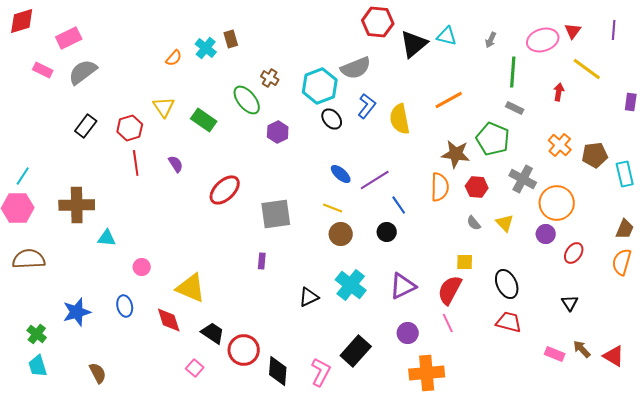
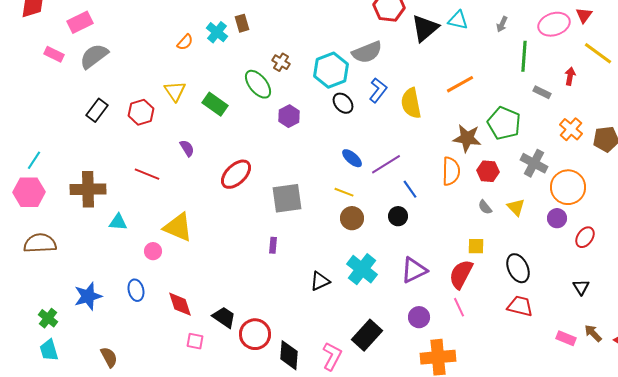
gray rectangle: (515, 108) -> (542, 92), moved
red line: (136, 163) -> (147, 174), moved, turned -60
yellow triangle: (191, 288) -> (178, 227), moved
pink square: (195, 368) -> (195, 341), moved, turned -30

